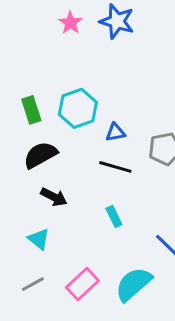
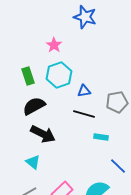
pink star: (70, 23) -> (54, 45), moved
black arrow: (54, 197) -> (43, 134), size x1.4
cyan rectangle: (114, 217) -> (101, 137), moved, turned -56

